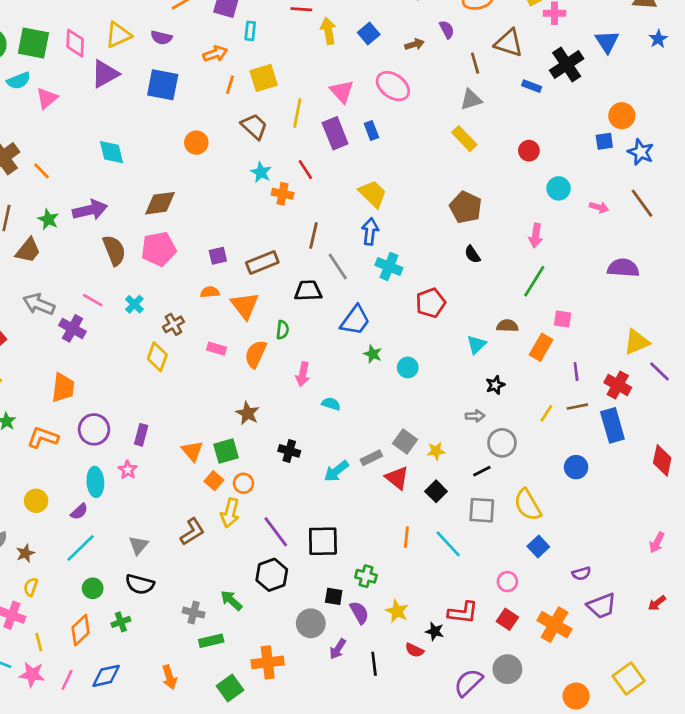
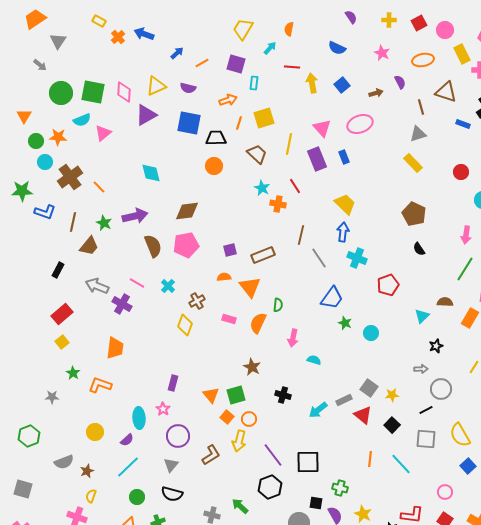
pink ellipse: (393, 86) -> (360, 124), turned -55
black trapezoid: (308, 291) -> (216, 138), moved
purple circle: (94, 429) -> (178, 436), moved

